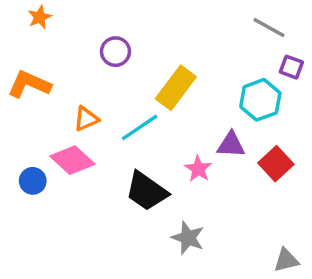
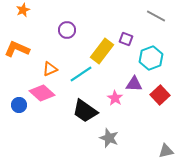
purple square: (291, 67) -> (126, 39), moved

